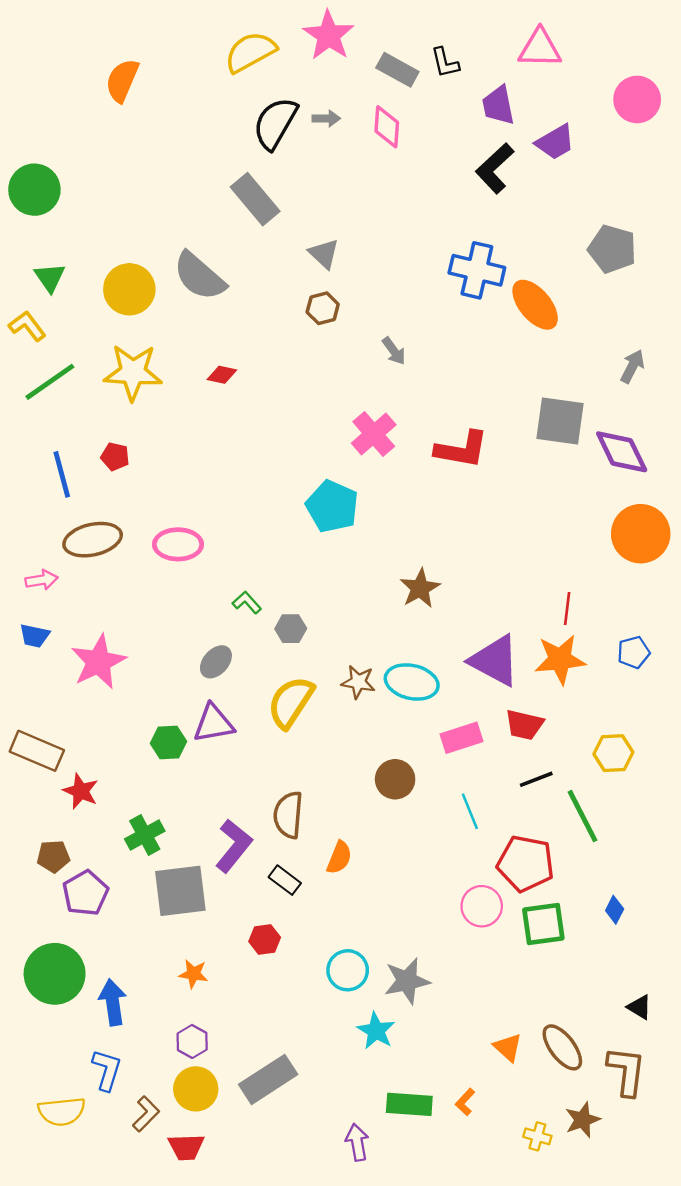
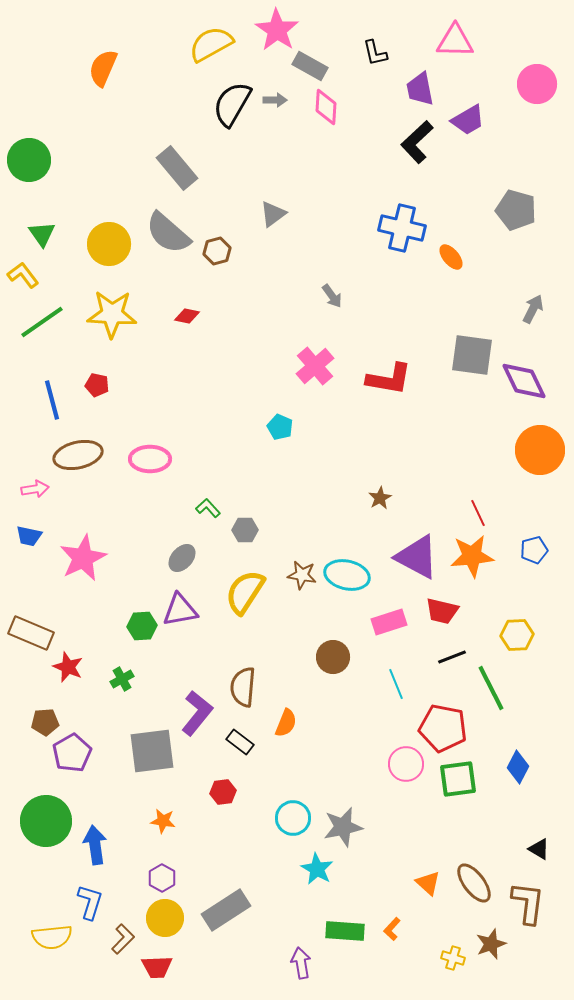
gray rectangle: (397, 70) -> (310, 66), moved
gray rectangle: (255, 199) -> (177, 168), moved
gray triangle: (324, 254) -> (273, 214), turned 40
orange ellipse: (535, 305) -> (451, 257), size x0.6
brown hexagon: (323, 308) -> (217, 251), moved
cyan pentagon: (332, 506) -> (280, 427), size x0.6
brown star: (420, 588) -> (380, 498), moved, size x0.7
red line: (567, 608) -> (478, 513), turned -32
green cross: (145, 835) -> (122, 679), moved, size x0.7
blue diamond: (615, 910) -> (518, 767), size x1.4

